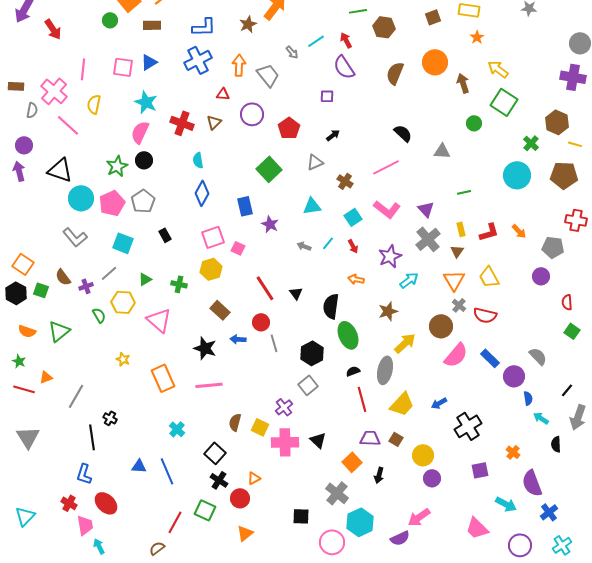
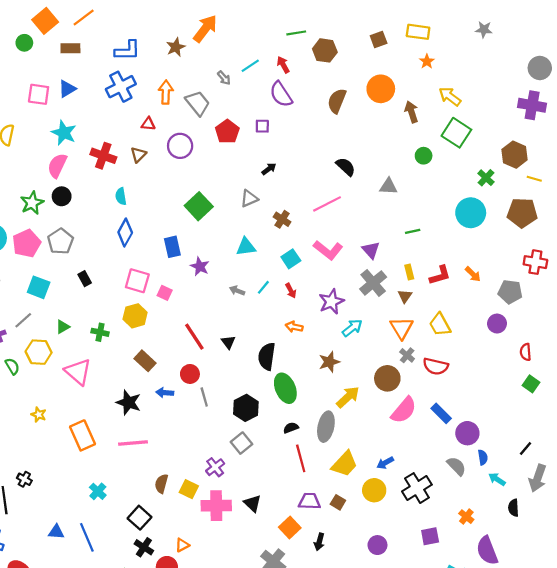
red pentagon: (289, 128) -> (227, 132), moved
pink square: (213, 237) -> (137, 281), turned 35
gray semicircle: (538, 356) -> (456, 466), moved
yellow circle: (423, 455) -> (374, 490), moved

